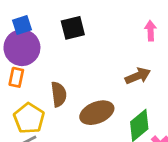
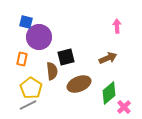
blue square: (22, 25) -> (26, 22), turned 32
black square: (73, 28) -> (66, 57), moved
purple circle: (22, 48) -> (39, 37), moved

